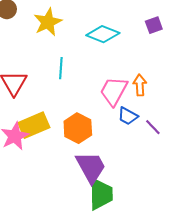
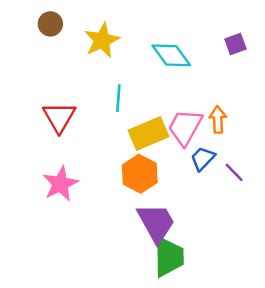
cyan diamond: (103, 34) -> (171, 55), turned 32
blue trapezoid: (128, 116) -> (203, 159), turned 105
yellow rectangle: (34, 125) -> (149, 133), moved

